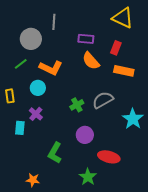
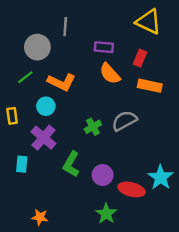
purple cross: (36, 114) -> (43, 138), size x1.5
cyan star: (133, 119) -> (161, 177), moved
cyan rectangle: (20, 128) -> (22, 164), moved
purple circle: (85, 135) -> (103, 175), moved
green L-shape: (55, 153) -> (71, 164), moved

